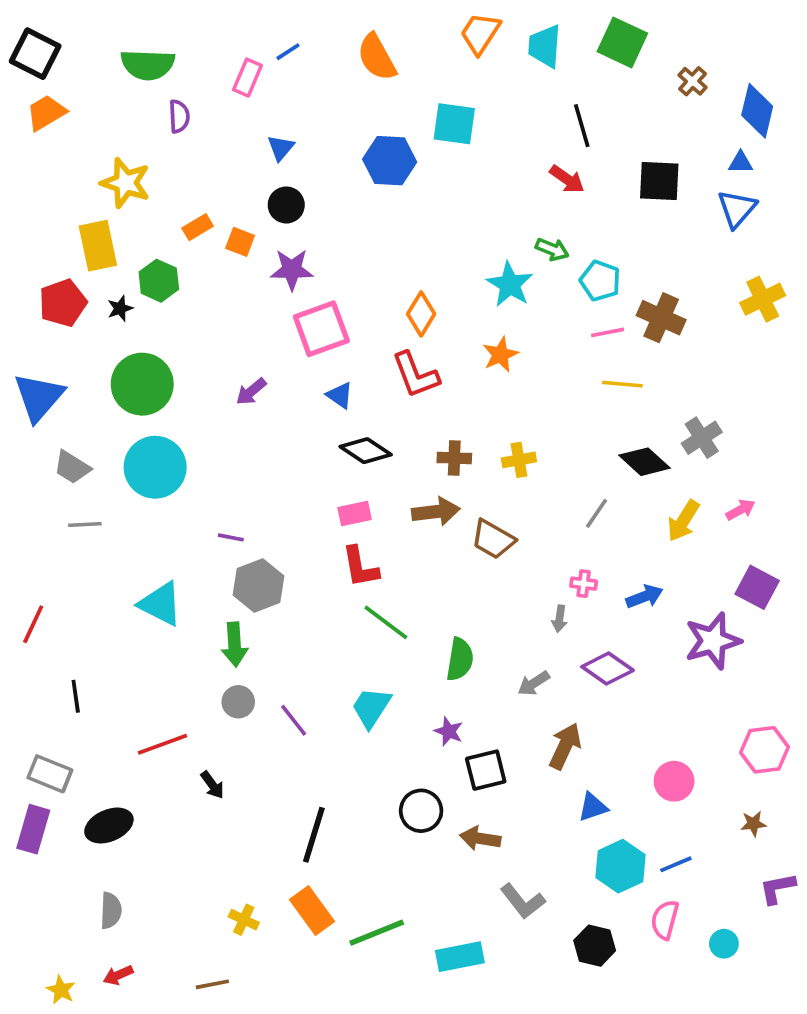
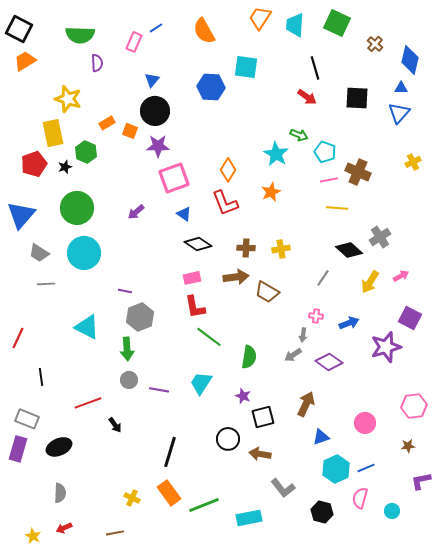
black circle: (286, 205) -> (155, 111), size x1.5
yellow cross: (763, 299) -> (413, 162), size x0.7
gray arrow: (534, 683) -> (293, 355), moved
purple line: (294, 720) -> (159, 390), turned -42

